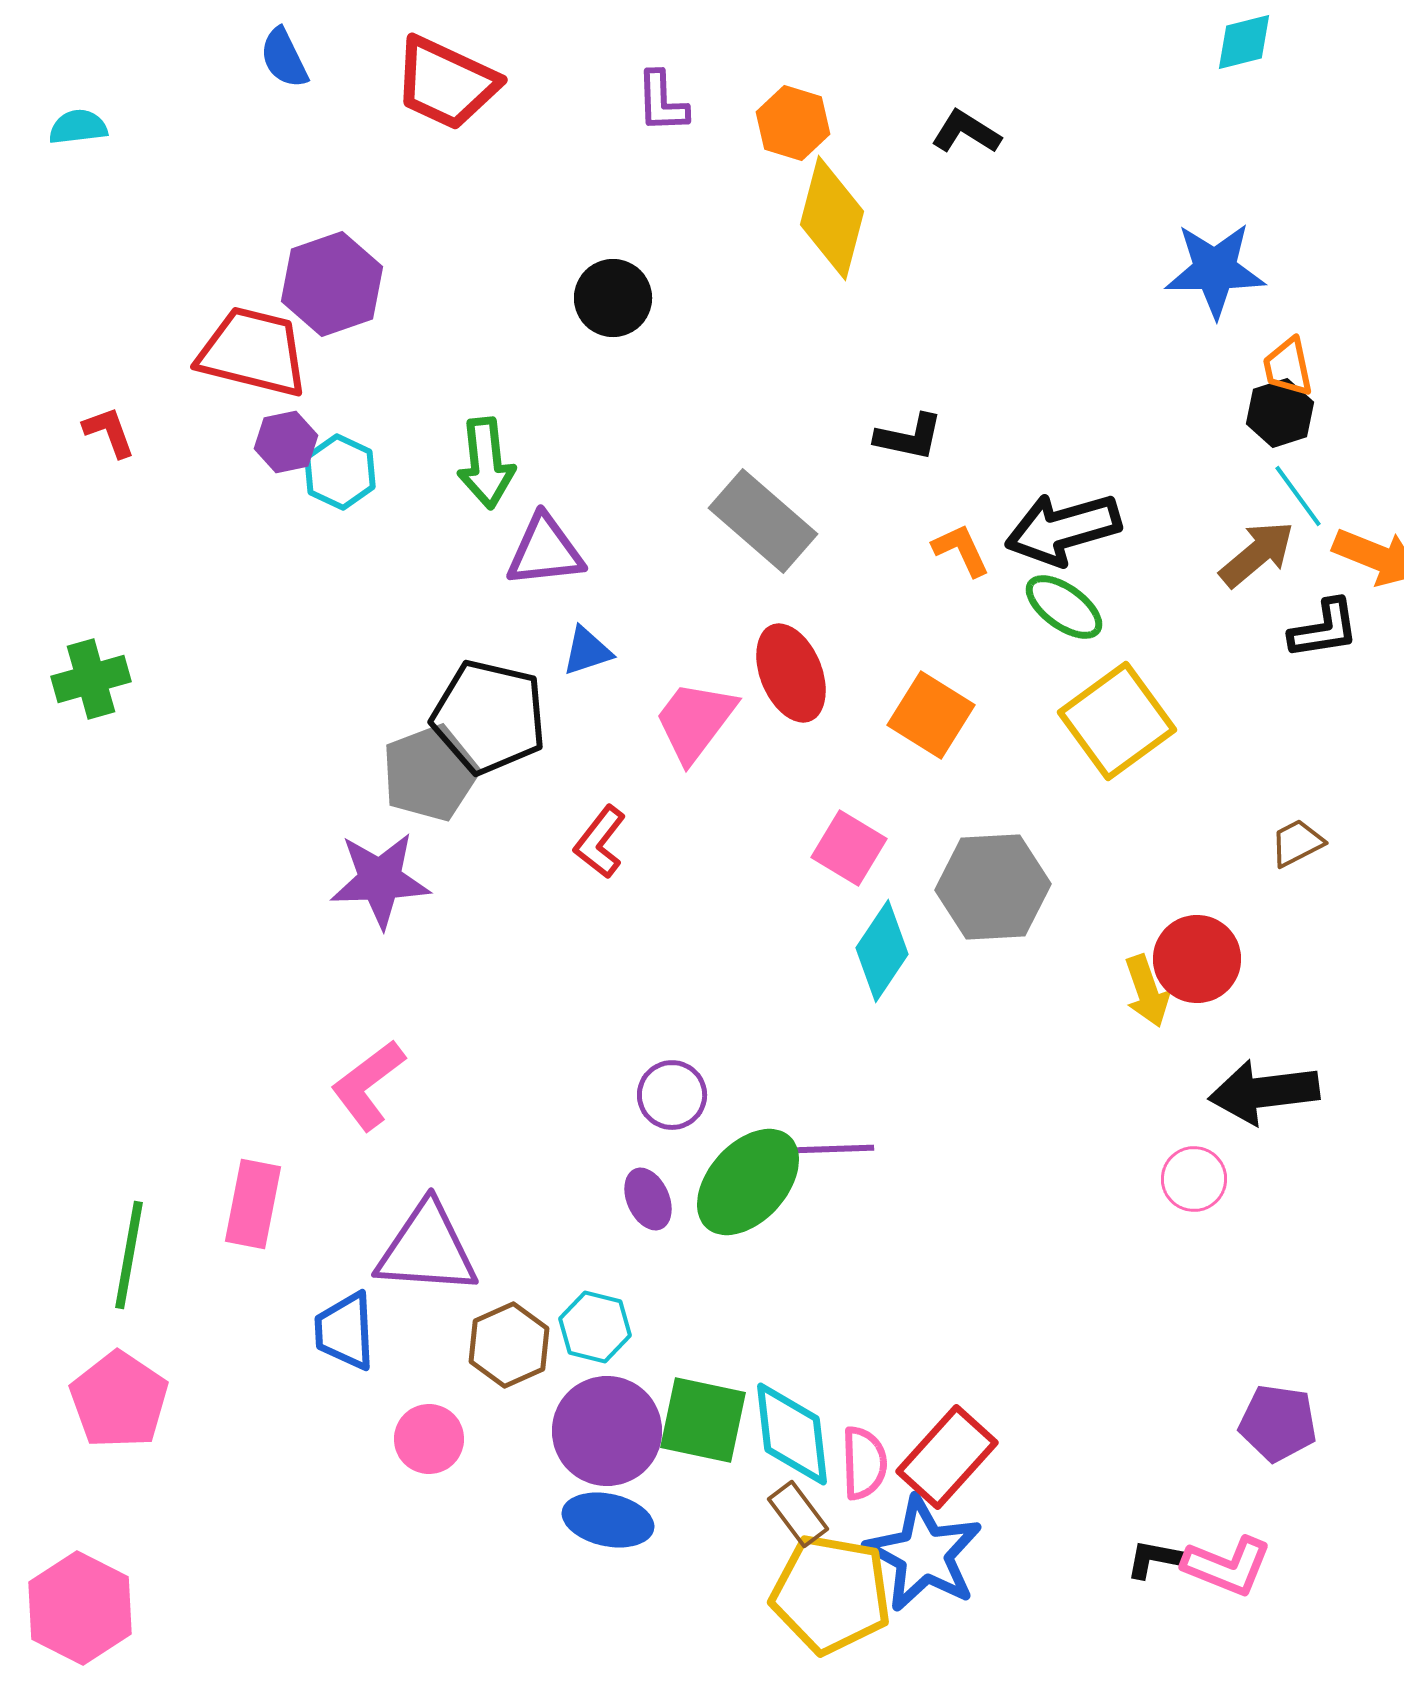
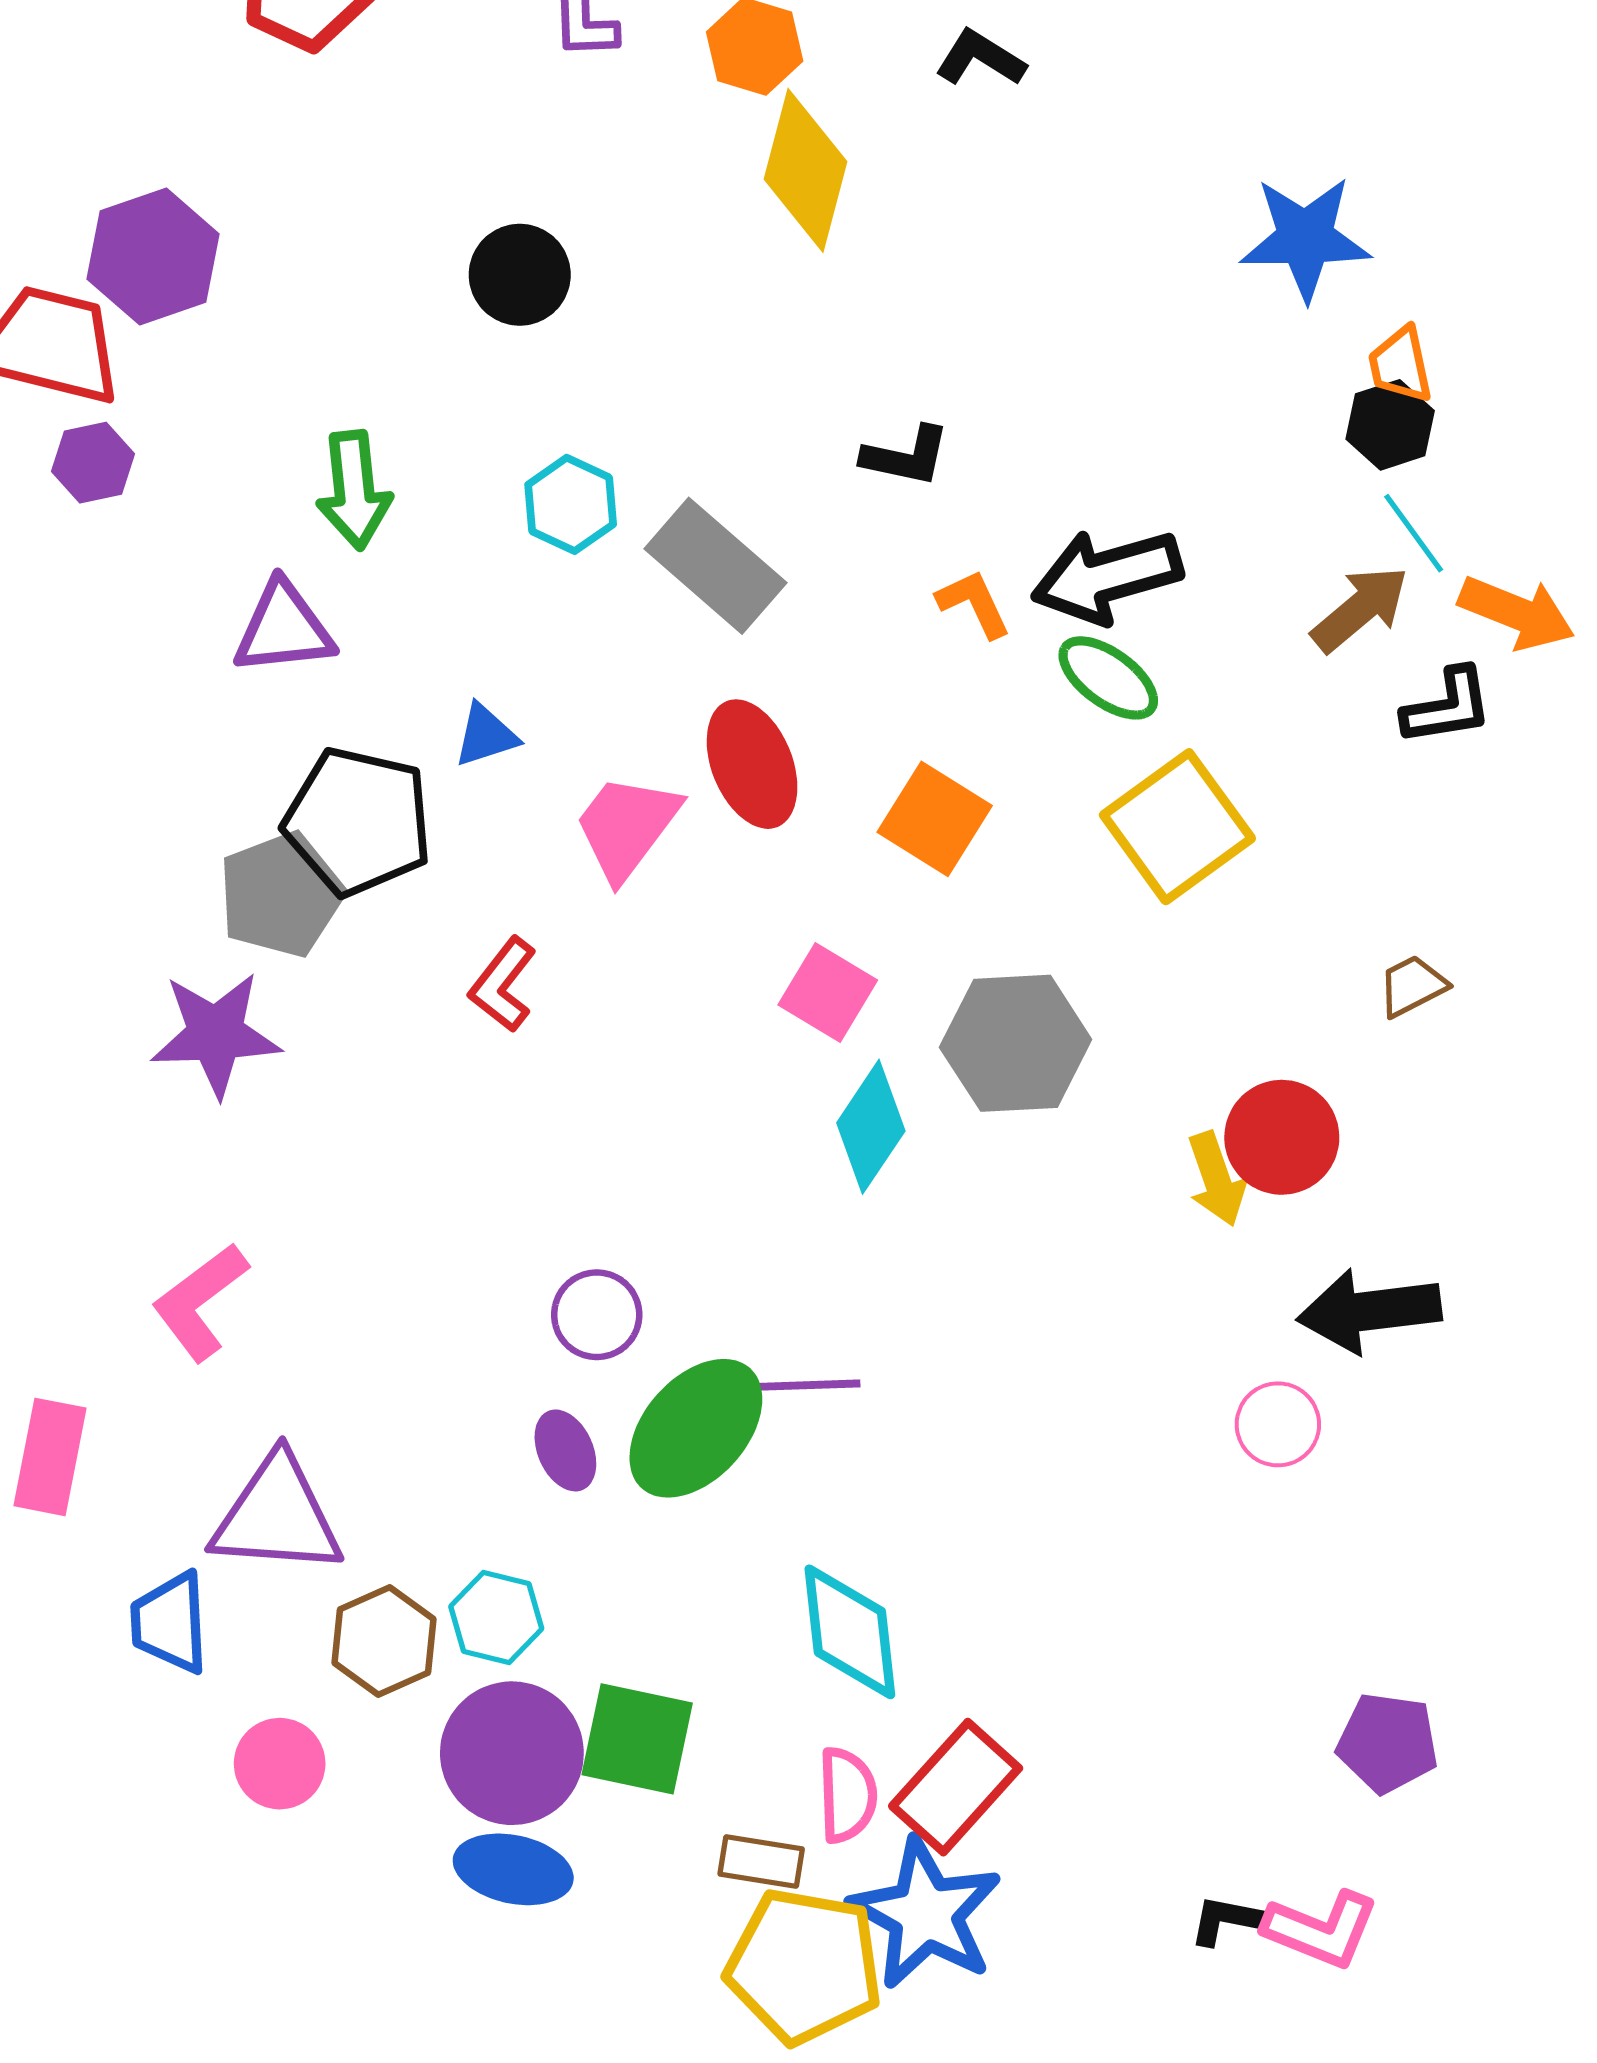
cyan hexagon: (340, 472) -> (571, 504), moved
purple triangle: (545, 551) -> (284, 628), moved
cyan diamond: (792, 1434) -> (850, 1632), moved
brown rectangle: (798, 1514) -> (761, 1862), turned -44

